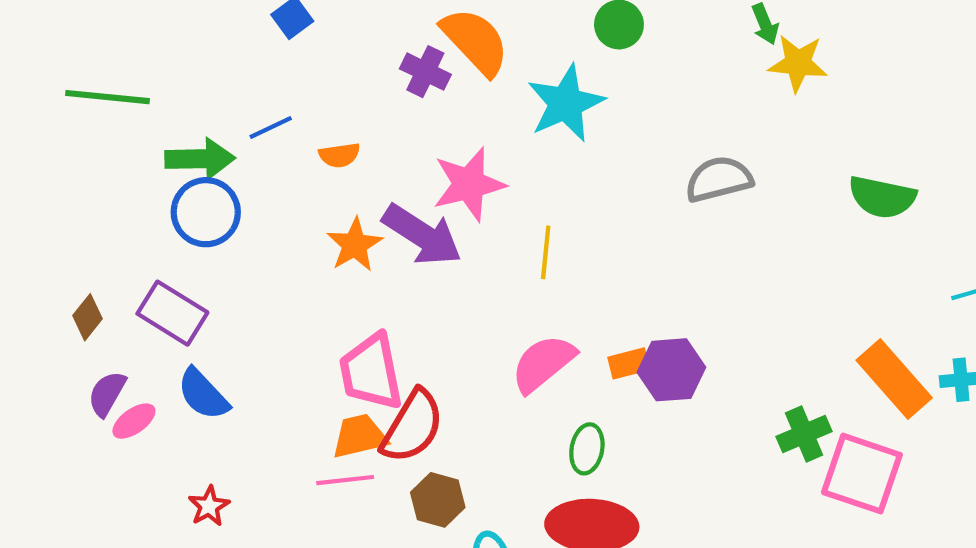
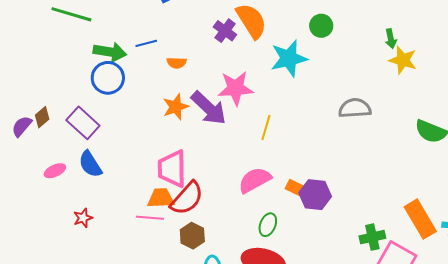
orange rectangle: (629, 363) -> (295, 188), turned 30
purple semicircle: (107, 394) -> (22, 126), moved

